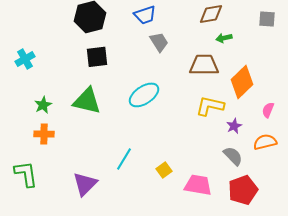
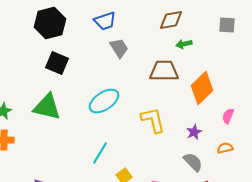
black square: (97, 57) -> (57, 63), turned 30
yellow L-shape: (210, 106) -> (153, 120), moved, turned 64
orange semicircle: (265, 142) -> (225, 148), size x0.7
cyan line: (124, 159) -> (100, 153), moved

